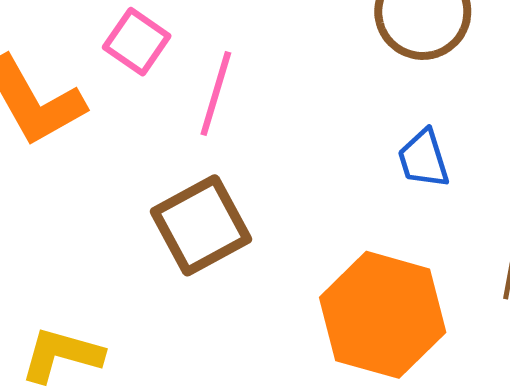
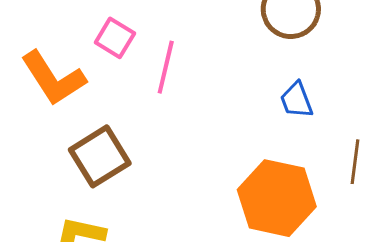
brown square: (201, 225) -> (100, 156), moved

